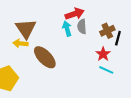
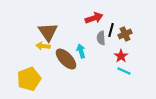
gray semicircle: (82, 27) -> (101, 38), moved
cyan arrow: (67, 29) -> (81, 51), moved
black line: (118, 38) -> (111, 30), moved

